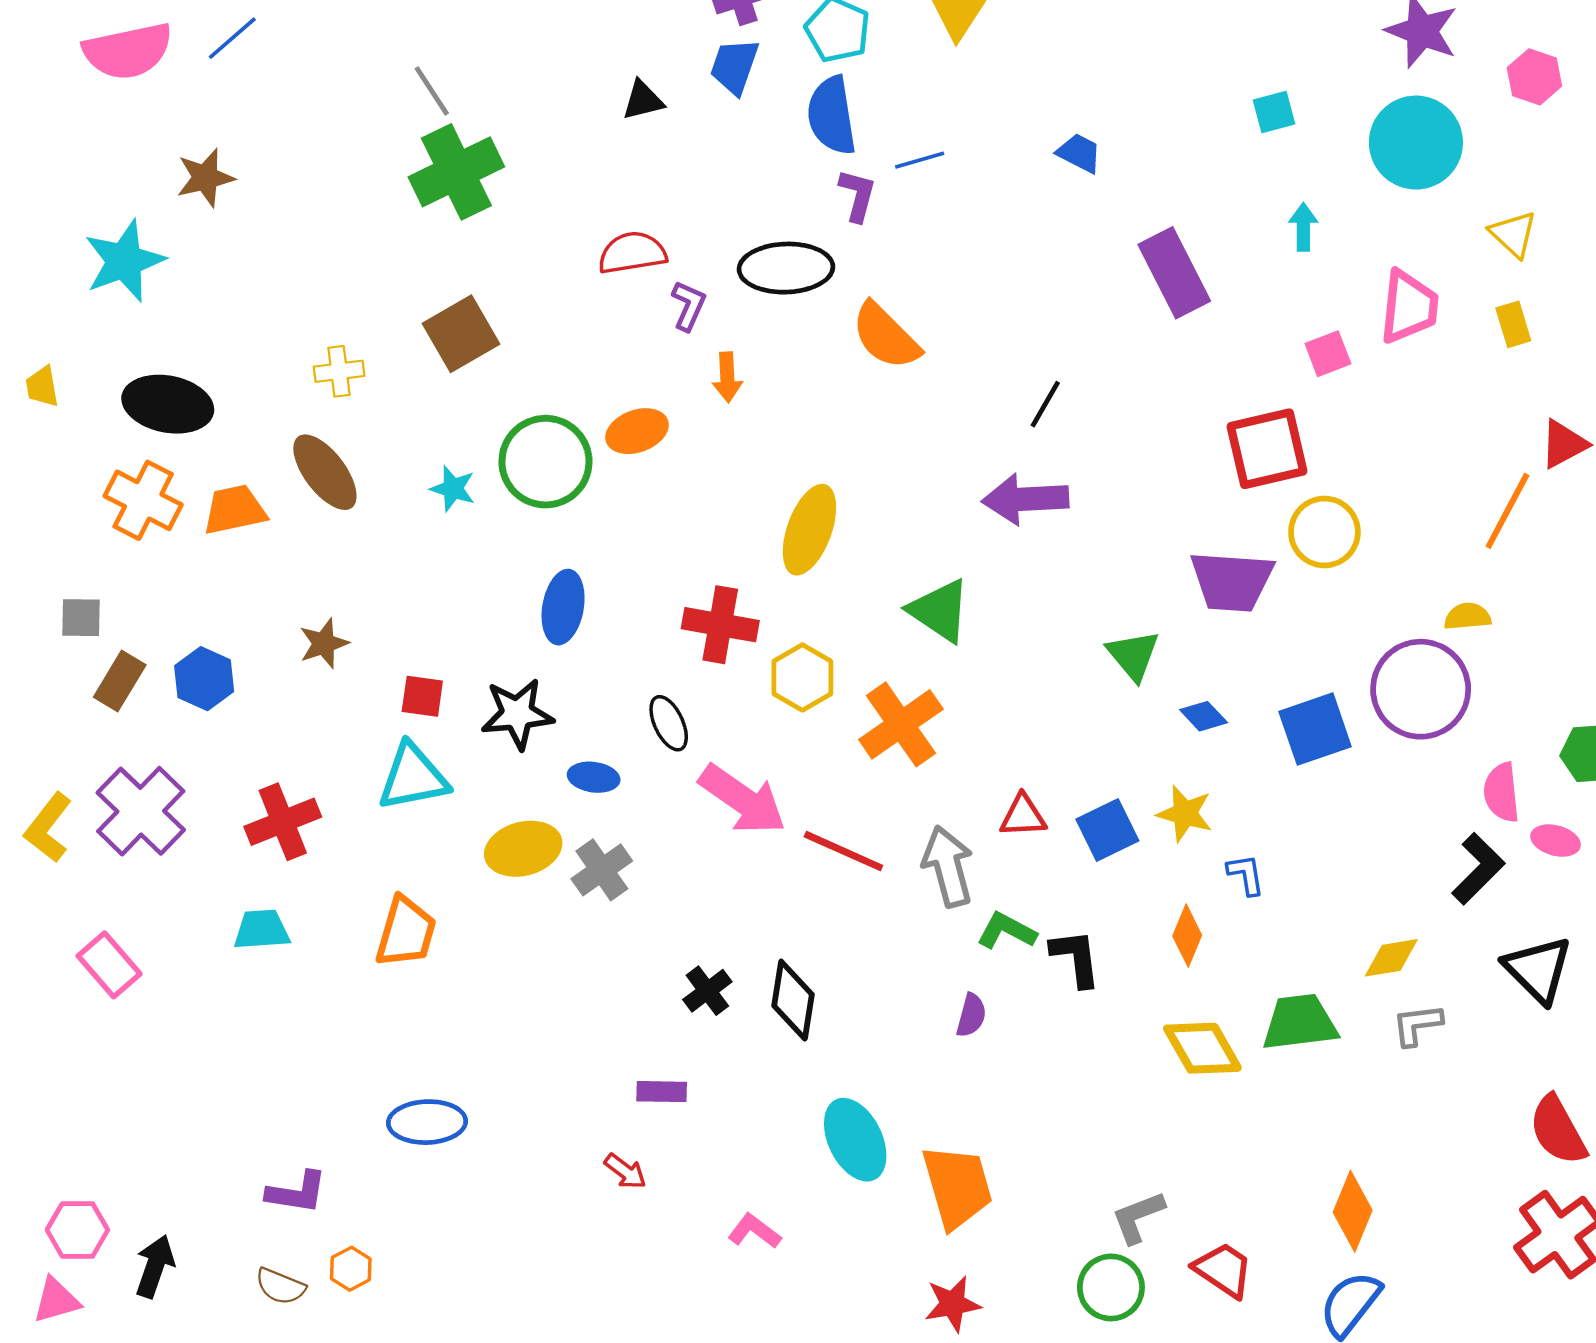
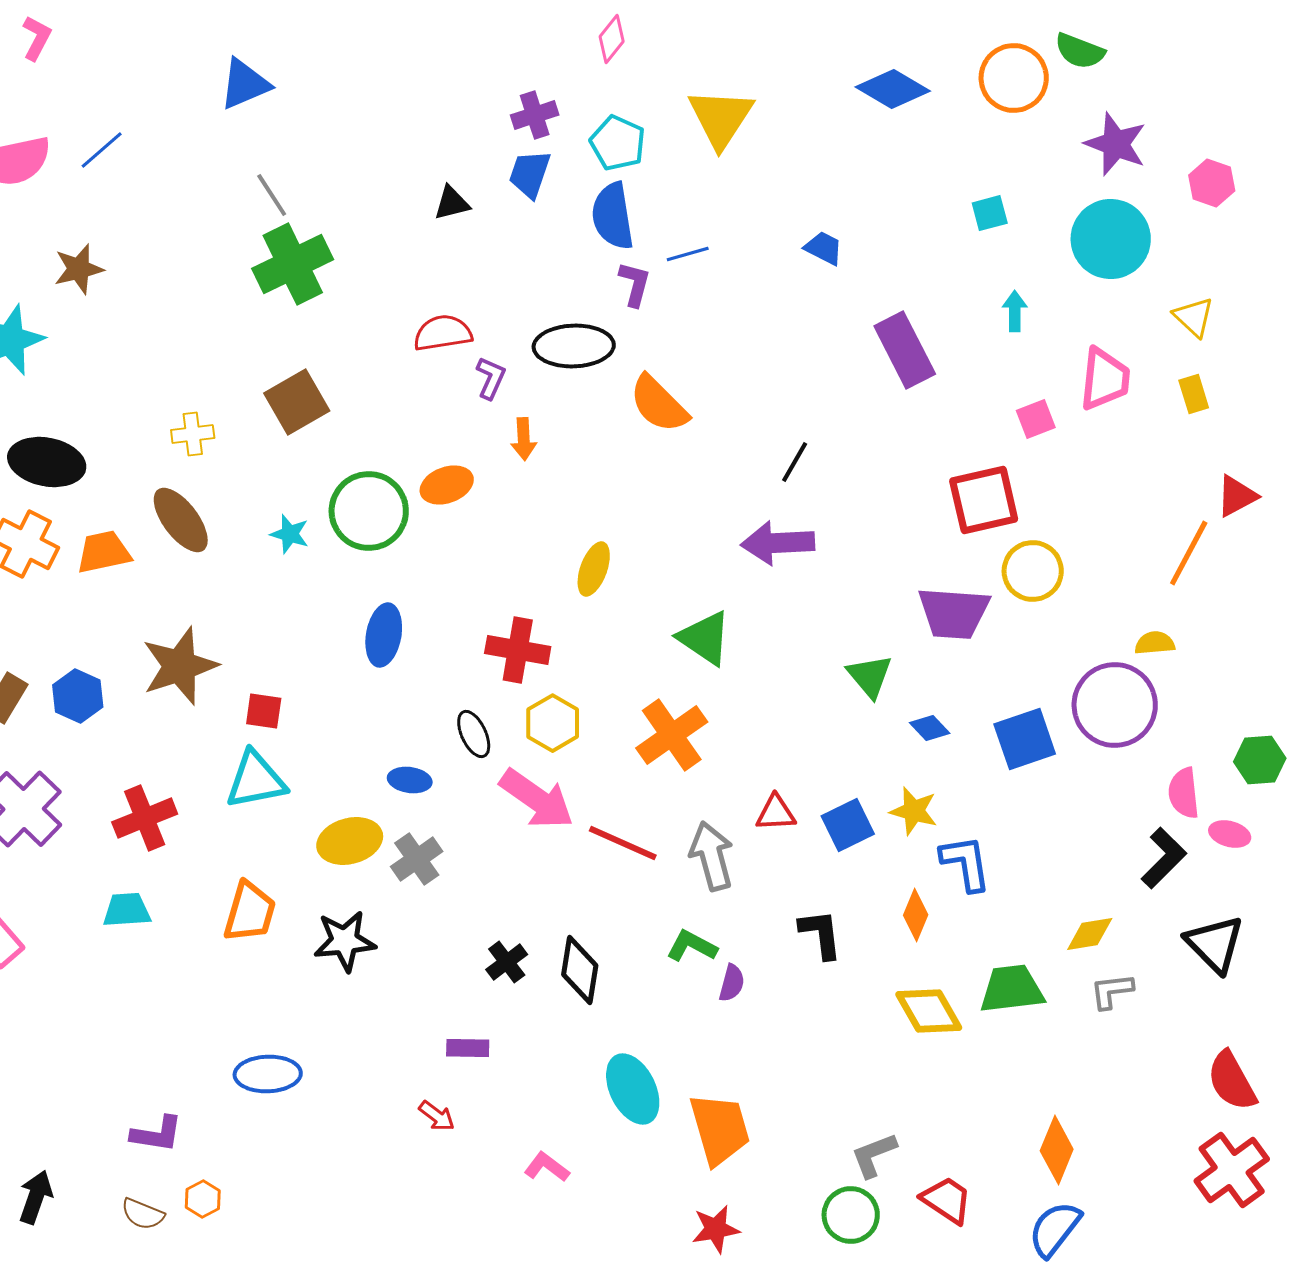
yellow ellipse: (809, 530) -> (594, 569), size x0.7
brown star: (324, 643) -> (180, 666), size x1.8
yellow hexagon: (802, 677) -> (553, 723), moved
black star: (517, 714) -> (345, 941), moved
blue L-shape: (1246, 875) -> (966, 863), size x1.6
green L-shape: (1007, 931) -> (692, 946), moved

